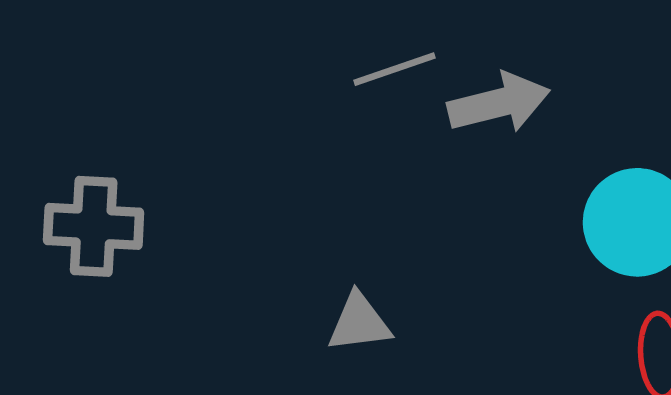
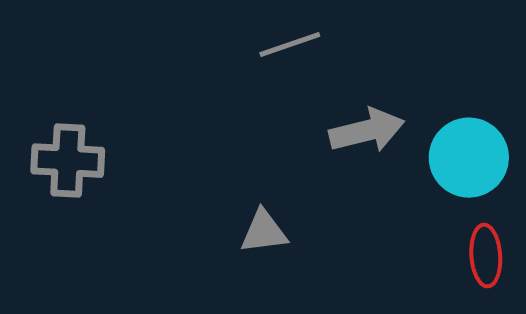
gray arrow: (499, 103) -> (367, 131), moved

